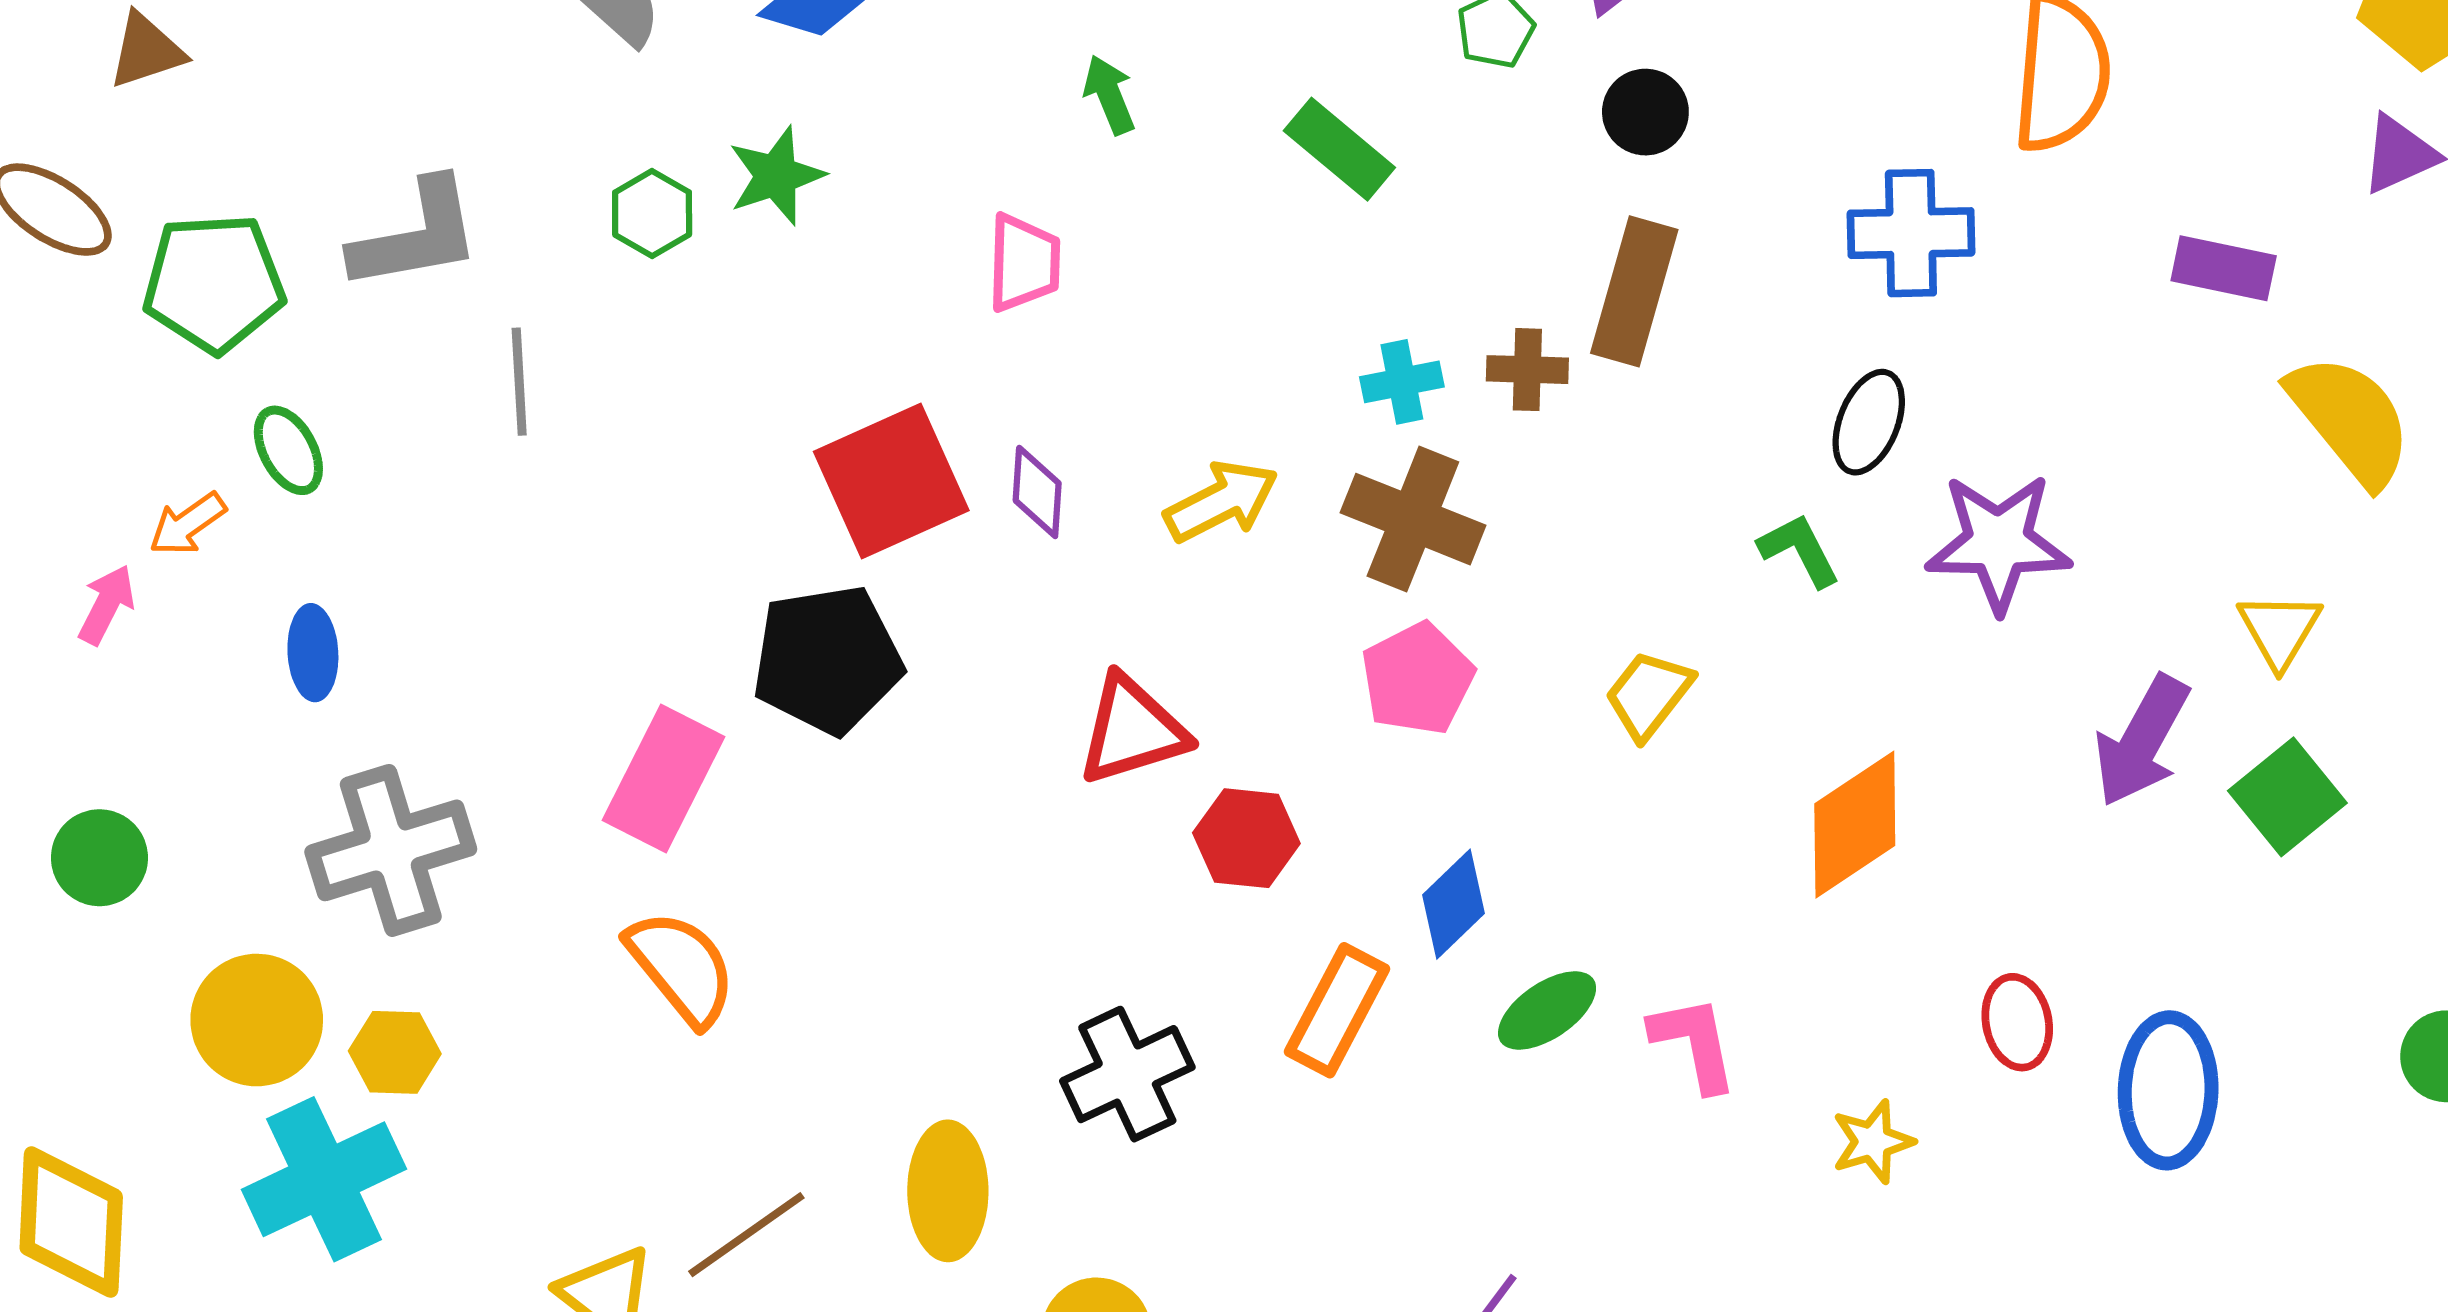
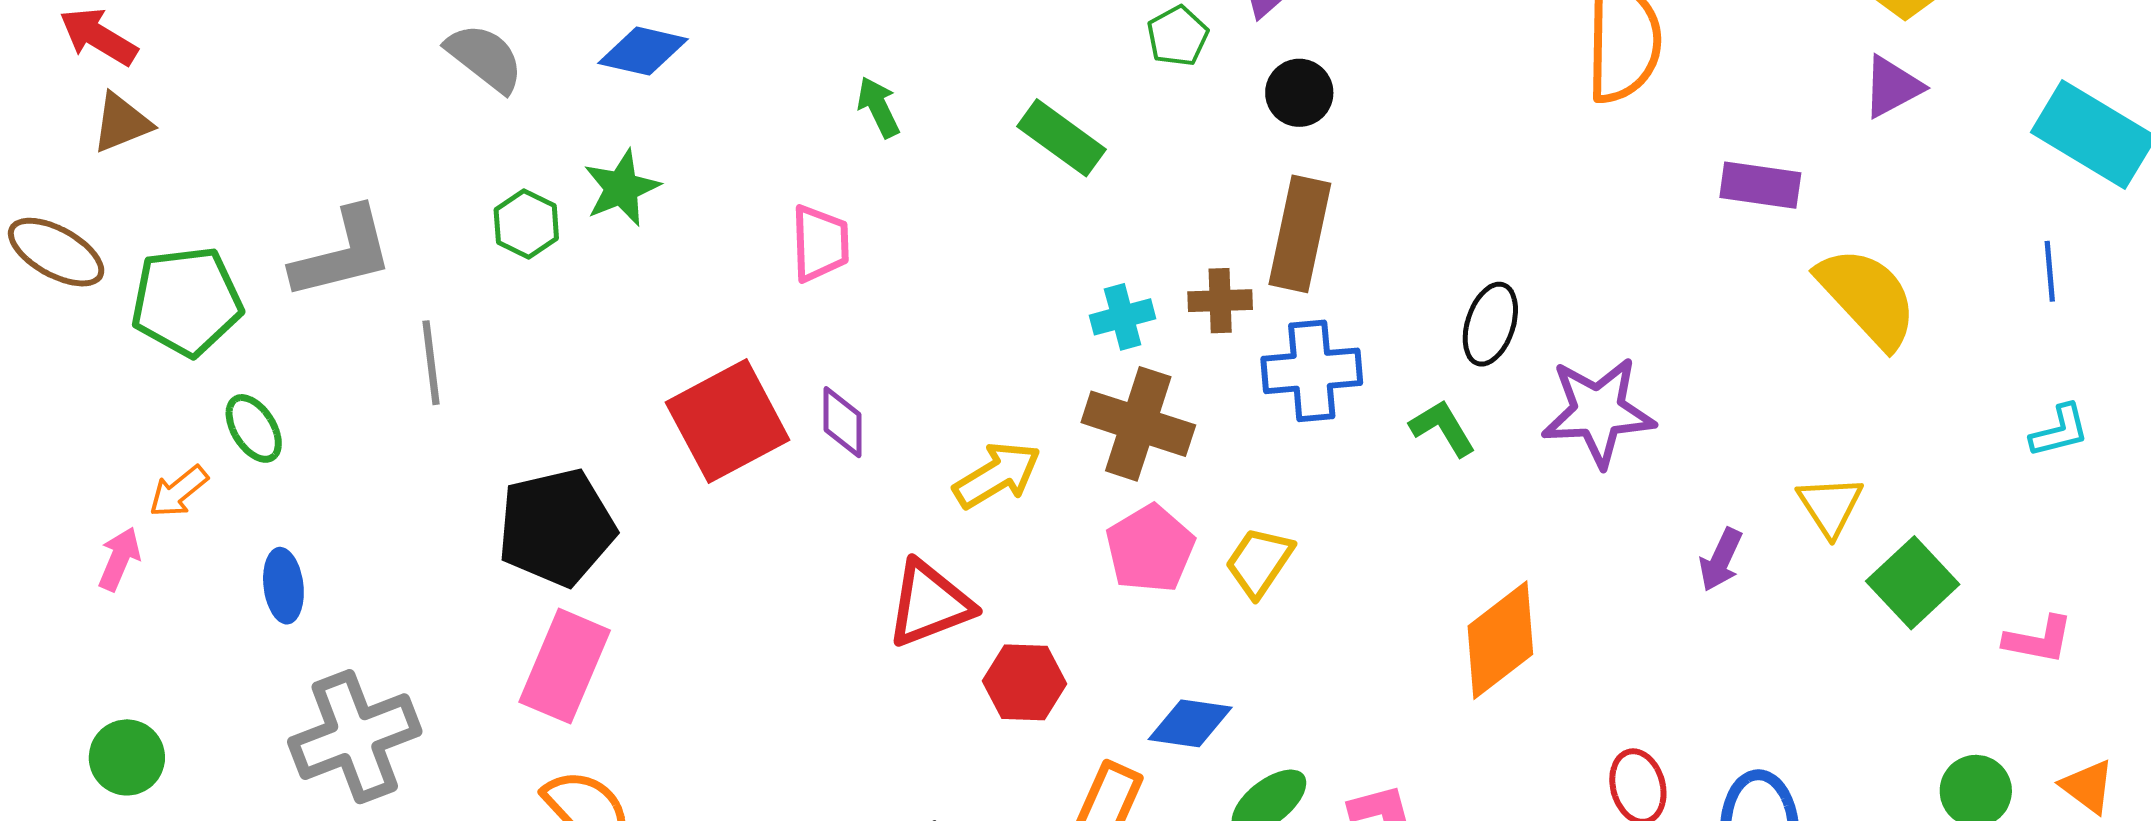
blue cross: (1911, 233) -> (1312, 371), moved
yellow arrow: (1221, 501) -> (997, 475), moved
yellow triangle: (2279, 630) -> (1830, 506), moved
black pentagon: (827, 660) -> (556, 527), moved
yellow trapezoid: (1649, 695) -> (1259, 562), moved
purple arrow: (2142, 741) -> (1721, 560), size x0.6
green square: (2287, 797) -> (1913, 583), moved
blue diamond: (1453, 904) -> (1190, 723), turned 56

